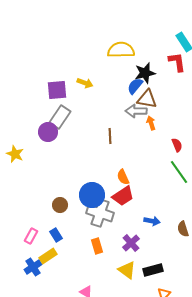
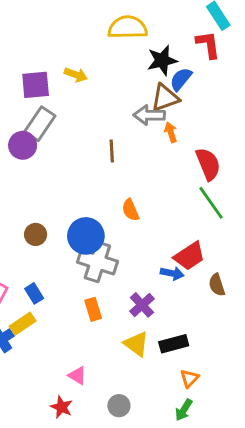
blue semicircle: (135, 86) -> (181, 79), moved
brown triangle: (147, 99) -> (165, 98), turned -30
red semicircle: (177, 145) -> (208, 164), size x1.6
red trapezoid: (123, 196) -> (189, 256), moved
brown circle: (60, 205) -> (36, 234), moved

